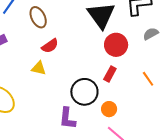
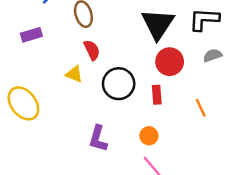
red semicircle: (50, 46) -> (92, 50), turned -90
red rectangle: (110, 74) -> (157, 95), turned -42
black circle: (84, 92) -> (119, 84), moved

